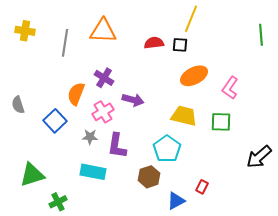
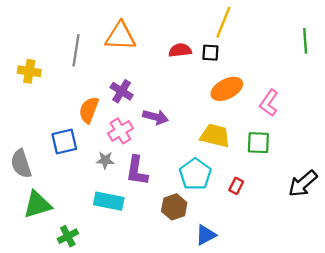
yellow cross: (25, 31) -> (29, 71), moved
gray semicircle: (18, 105) -> (21, 164), moved, size x1.4
blue square: (55, 121) -> (64, 141), turned 30
red rectangle: (202, 187) -> (236, 186), moved

